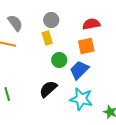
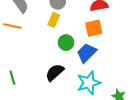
yellow rectangle: (47, 38) -> (54, 20), turned 40
cyan star: (81, 99) -> (89, 83), turned -30

